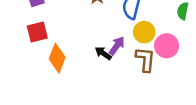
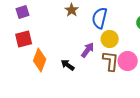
pink circle: (167, 46) -> (128, 61), moved
black arrow: (103, 53) -> (68, 65), moved

